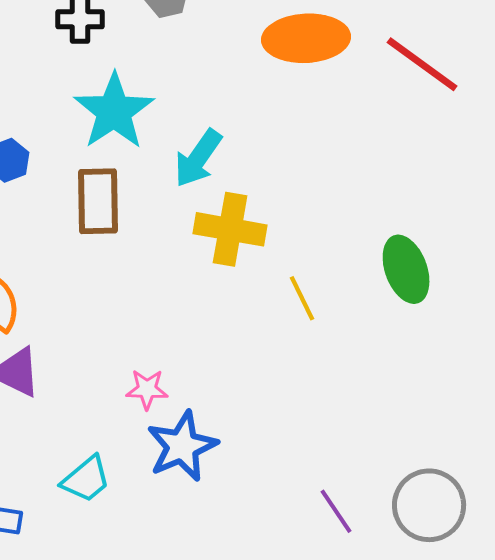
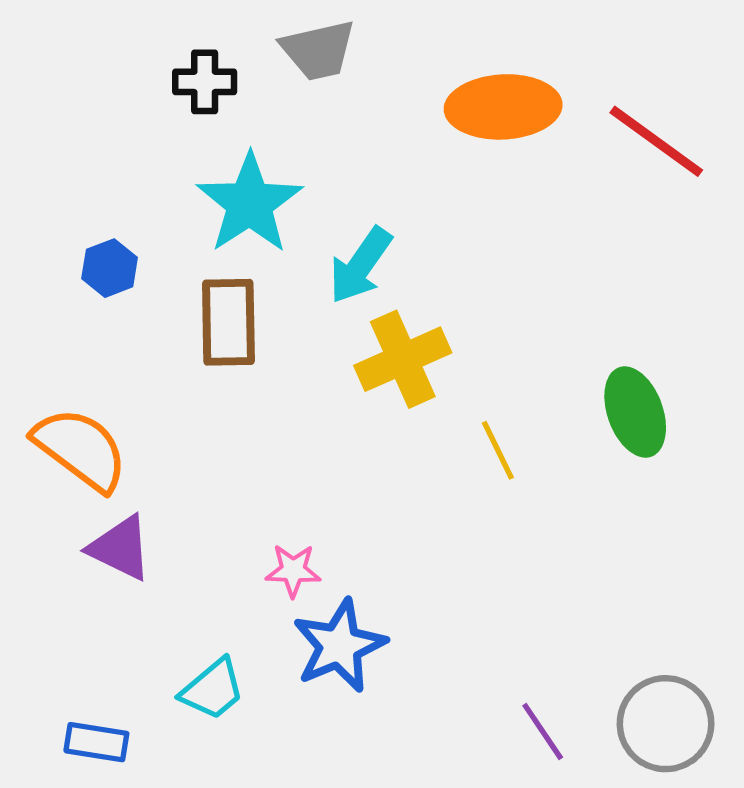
yellow cross: (230, 229) -> (403, 359), turned -34

